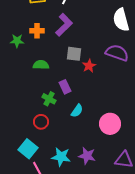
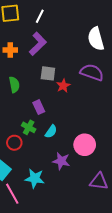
green semicircle: (41, 65) -> (14, 85), turned 77
green cross: (49, 99) -> (29, 127), moved
purple star: (87, 156) -> (61, 161), moved

